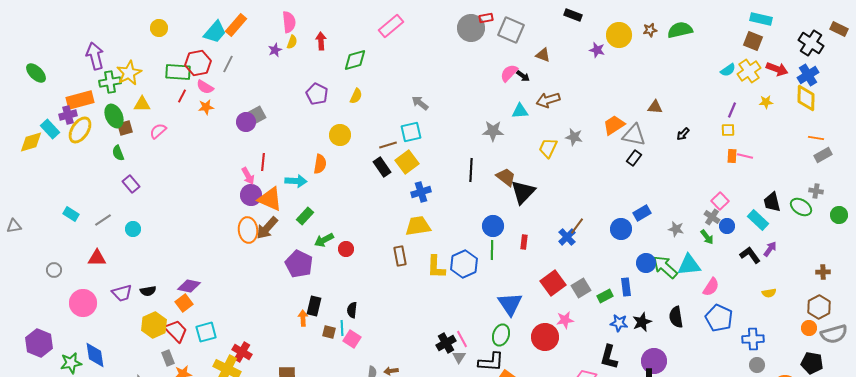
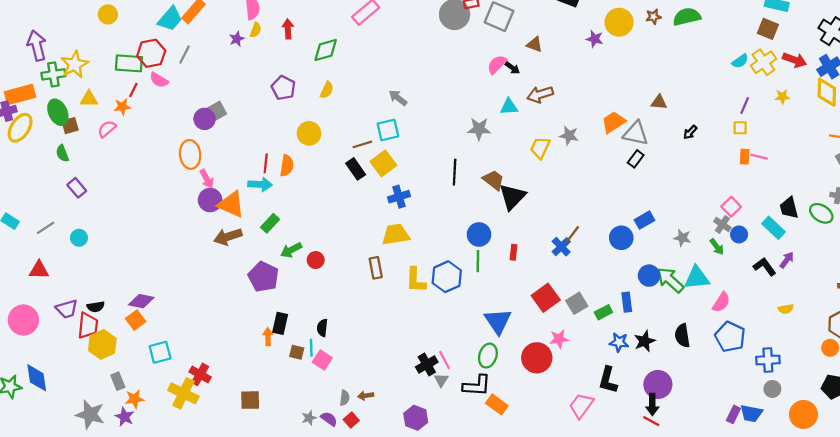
orange star: (206, 107) -> (122, 107), moved
red line: (263, 162) -> (266, 163), moved
brown arrow: (267, 228) -> (228, 237), turned 30
orange ellipse: (248, 230) -> (190, 154), moved
red trapezoid: (176, 331) -> (88, 326), moved, turned 50

